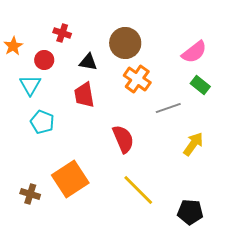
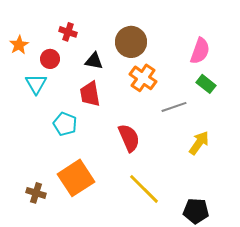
pink semicircle: (194, 52) -> (200, 51), turned -32
cyan pentagon: (42, 122) -> (65, 124), moved

